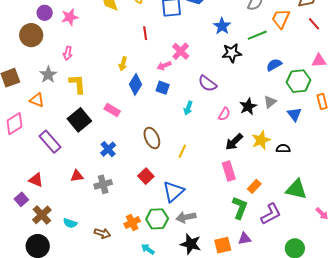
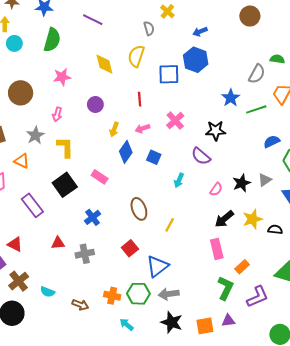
purple circle: (45, 13) -> (95, 104), moved
blue star: (222, 26) -> (231, 98), moved
black star: (232, 53) -> (216, 131), moved
pink arrow: (164, 66) -> (142, 129), moved
orange cross: (132, 223) -> (112, 296), turned 35

